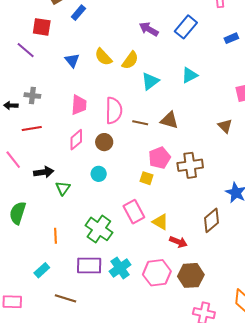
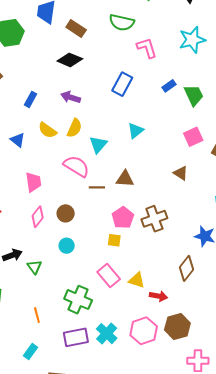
blue rectangle: (78, 13) -> (30, 99), moved
purple arrow: (149, 29) -> (71, 97), moved
pink semicircle: (114, 111) -> (76, 166), moved, turned -48

